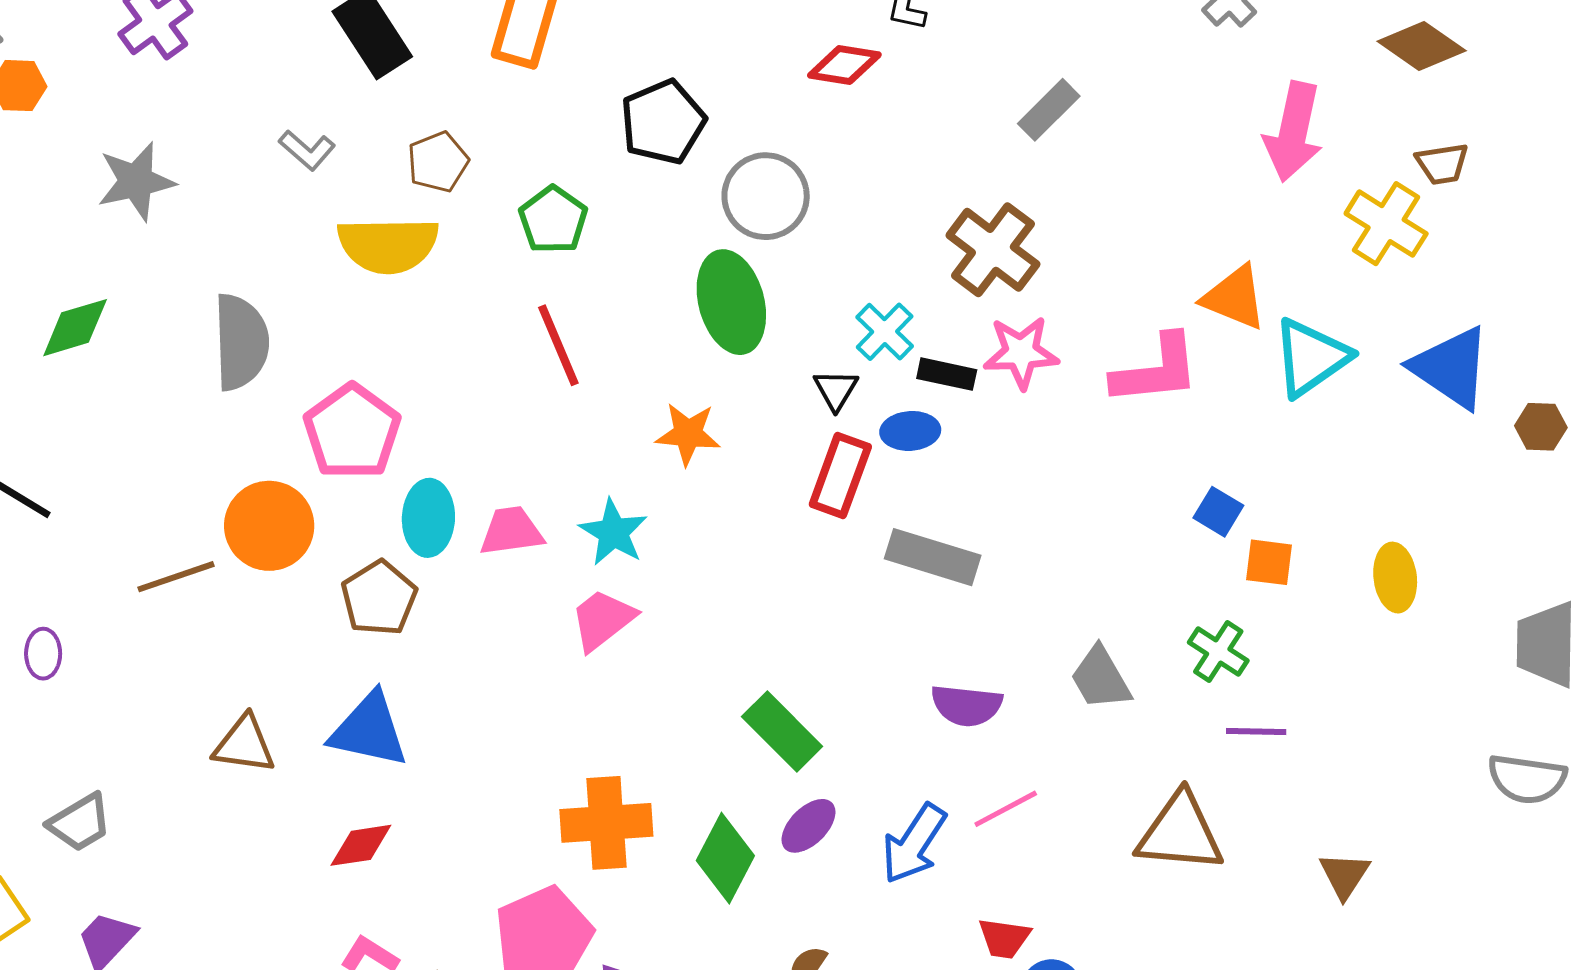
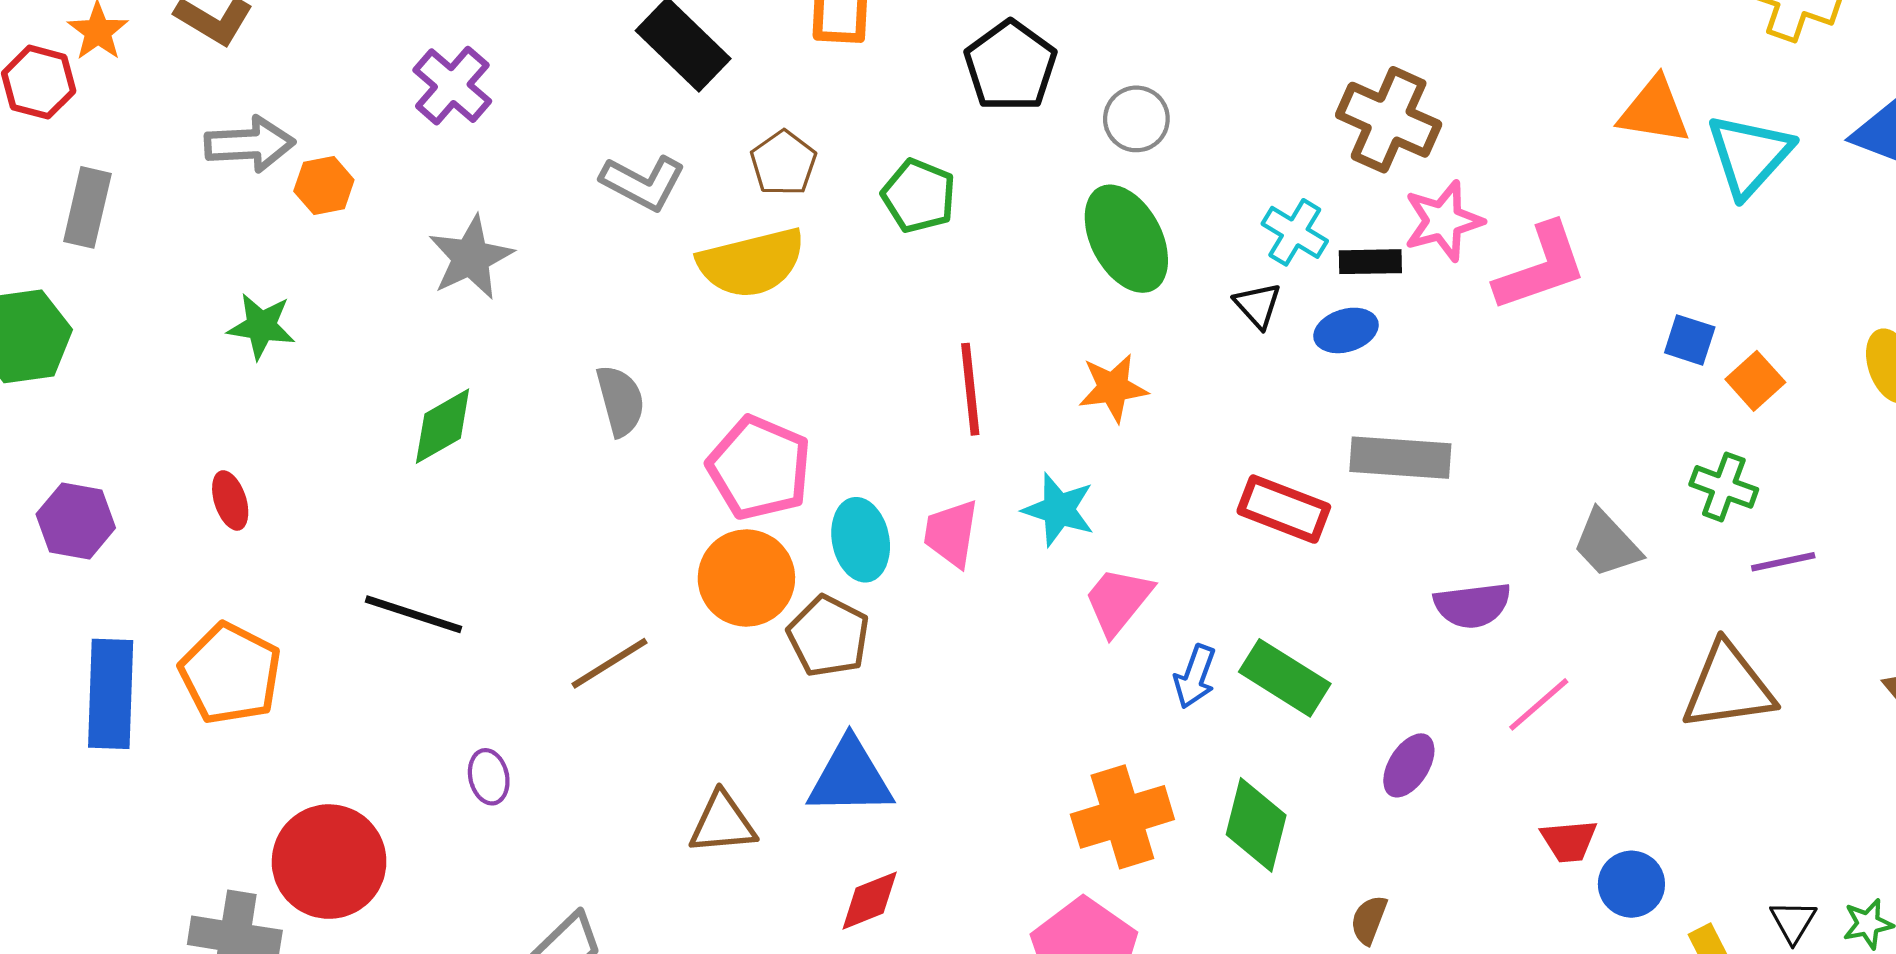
gray L-shape: (307, 150) -> (643, 183), size x1.4
gray circle: (766, 196) -> (1136, 119), size x0.7
gray semicircle: (241, 342) -> (620, 401), size x0.7
red line: (558, 345) -> (970, 389), moved, turned 30
pink L-shape: (1156, 370) -> (1541, 267), moved
red rectangle: (840, 475) -> (1284, 509), moved, turned -76
orange circle: (269, 526) -> (746, 578), moved
pink trapezoid: (511, 531) -> (951, 533), turned -60
orange square: (1269, 562) -> (1755, 381), turned -36
pink trapezoid: (603, 620) -> (1118, 601), moved
purple ellipse: (809, 826) -> (1409, 765), moved
blue arrow: (914, 844) -> (1195, 677), moved, size x0.7

